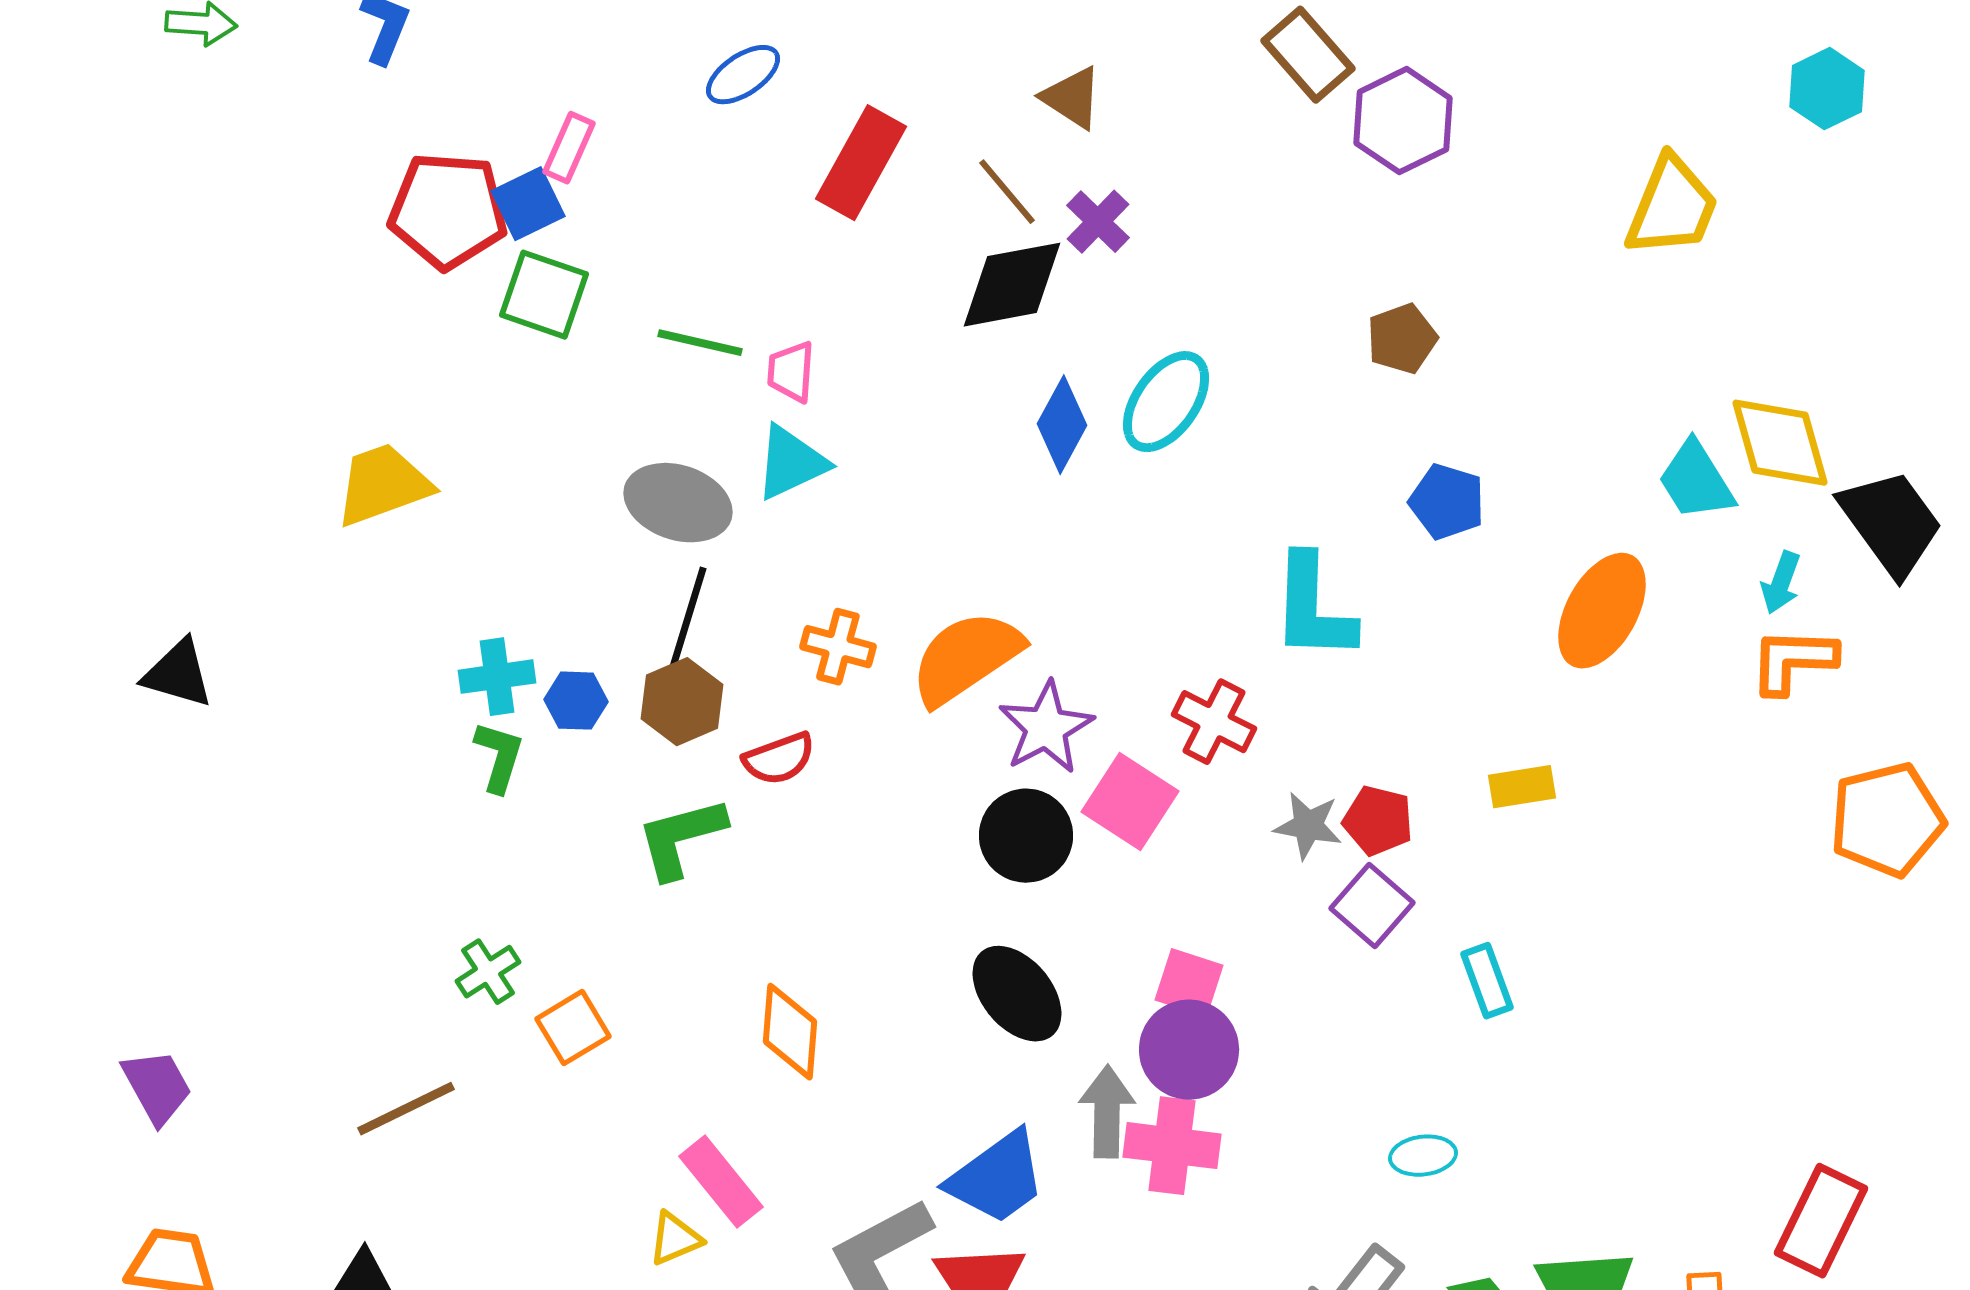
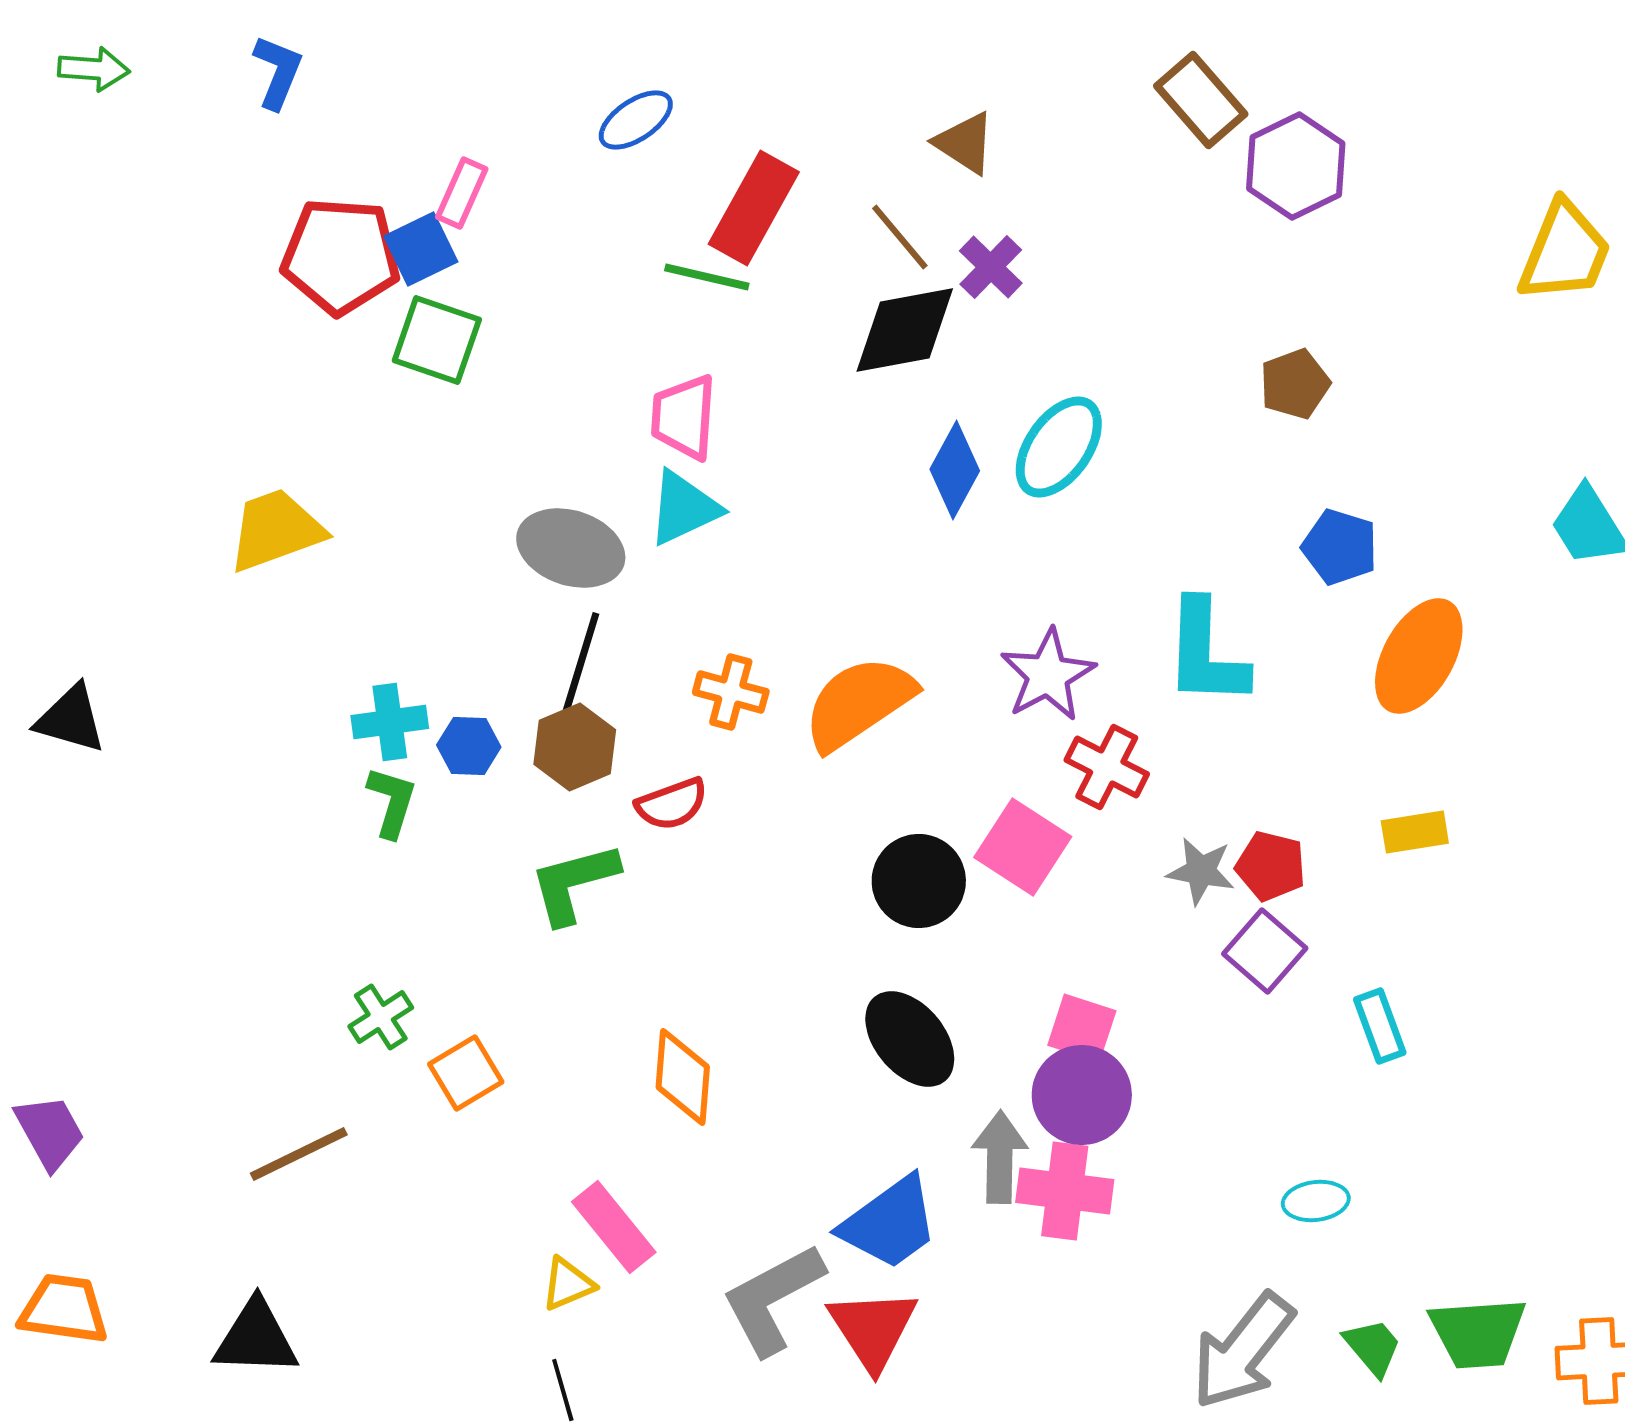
green line: (700, 343) -> (707, 277), moved
pink trapezoid: (791, 372) -> (684, 417), size x1.4
orange ellipse: (1602, 611) -> (1419, 656), moved
purple star: (1046, 728) -> (1048, 675), moved

